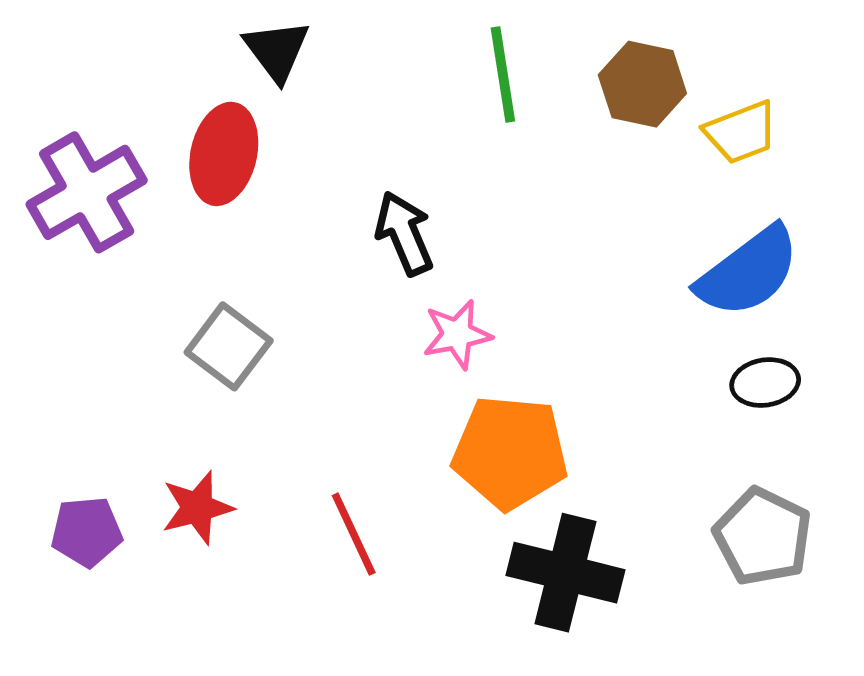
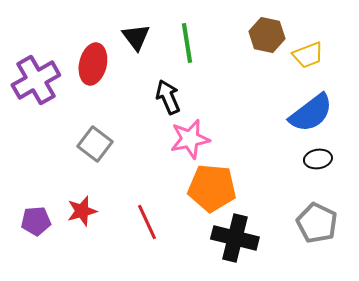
black triangle: (277, 50) -> (136, 37), moved
green line: (503, 75) -> (187, 43), moved
pink star: (457, 334) -> (190, 139), size x1.4

